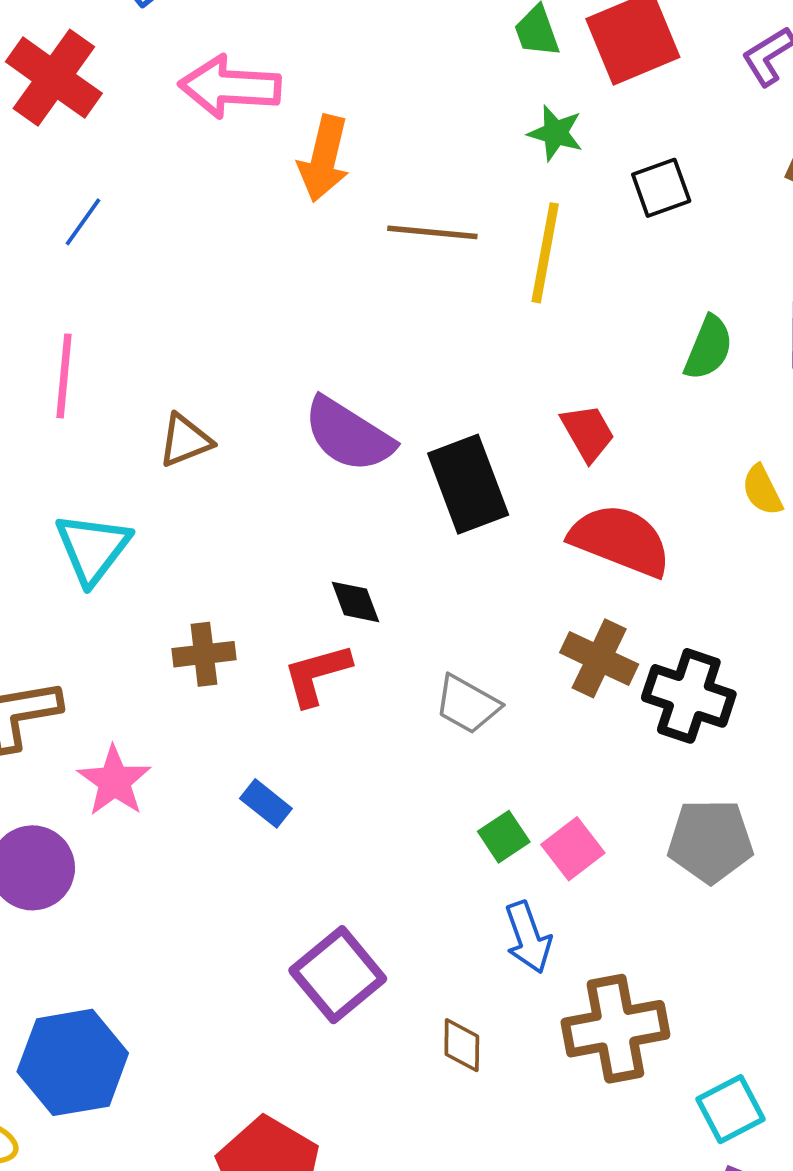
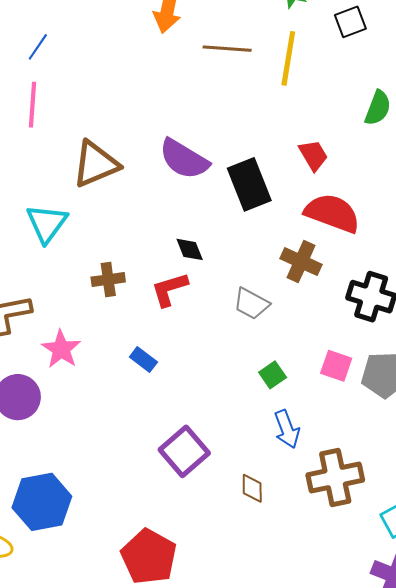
pink line: (64, 376) -> (33, 105), moved
brown triangle: (185, 440) -> (96, 164), size x1.6
brown cross: (599, 658) -> (301, 262), moved
pink square: (573, 849) -> (336, 366), moved, turned -32

